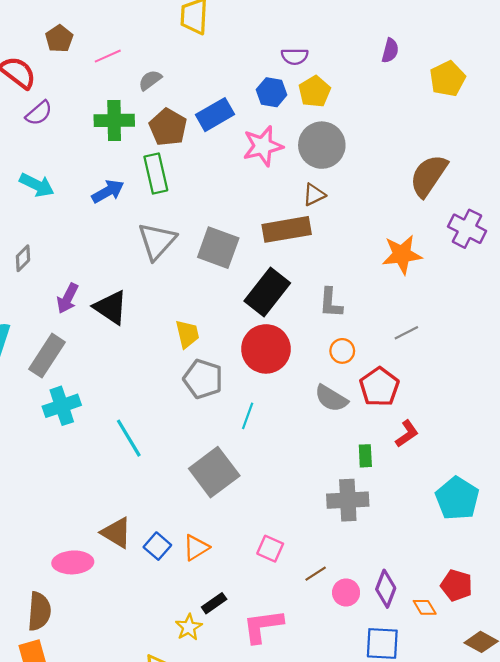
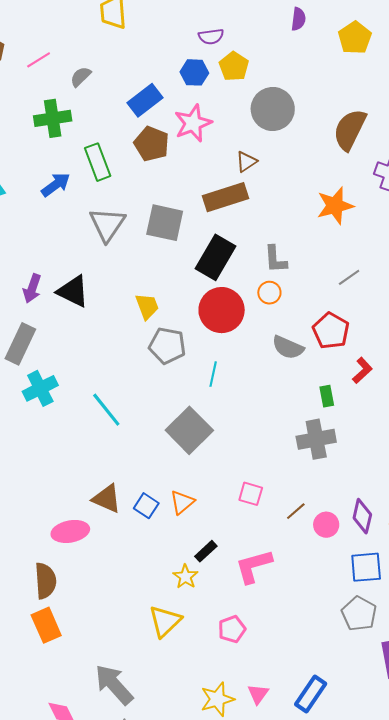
brown pentagon: (168, 127) -> (152, 144), moved
gray circle: (322, 145) -> (273, 109), moved
orange circle: (342, 351) -> (269, 293), moved

